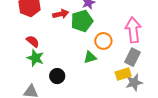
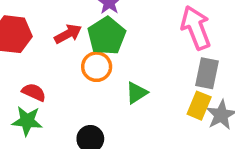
orange circle: (103, 41) -> (97, 67), moved
green star: (35, 58) -> (27, 121), moved
yellow rectangle: (123, 74) -> (199, 106), turned -35

